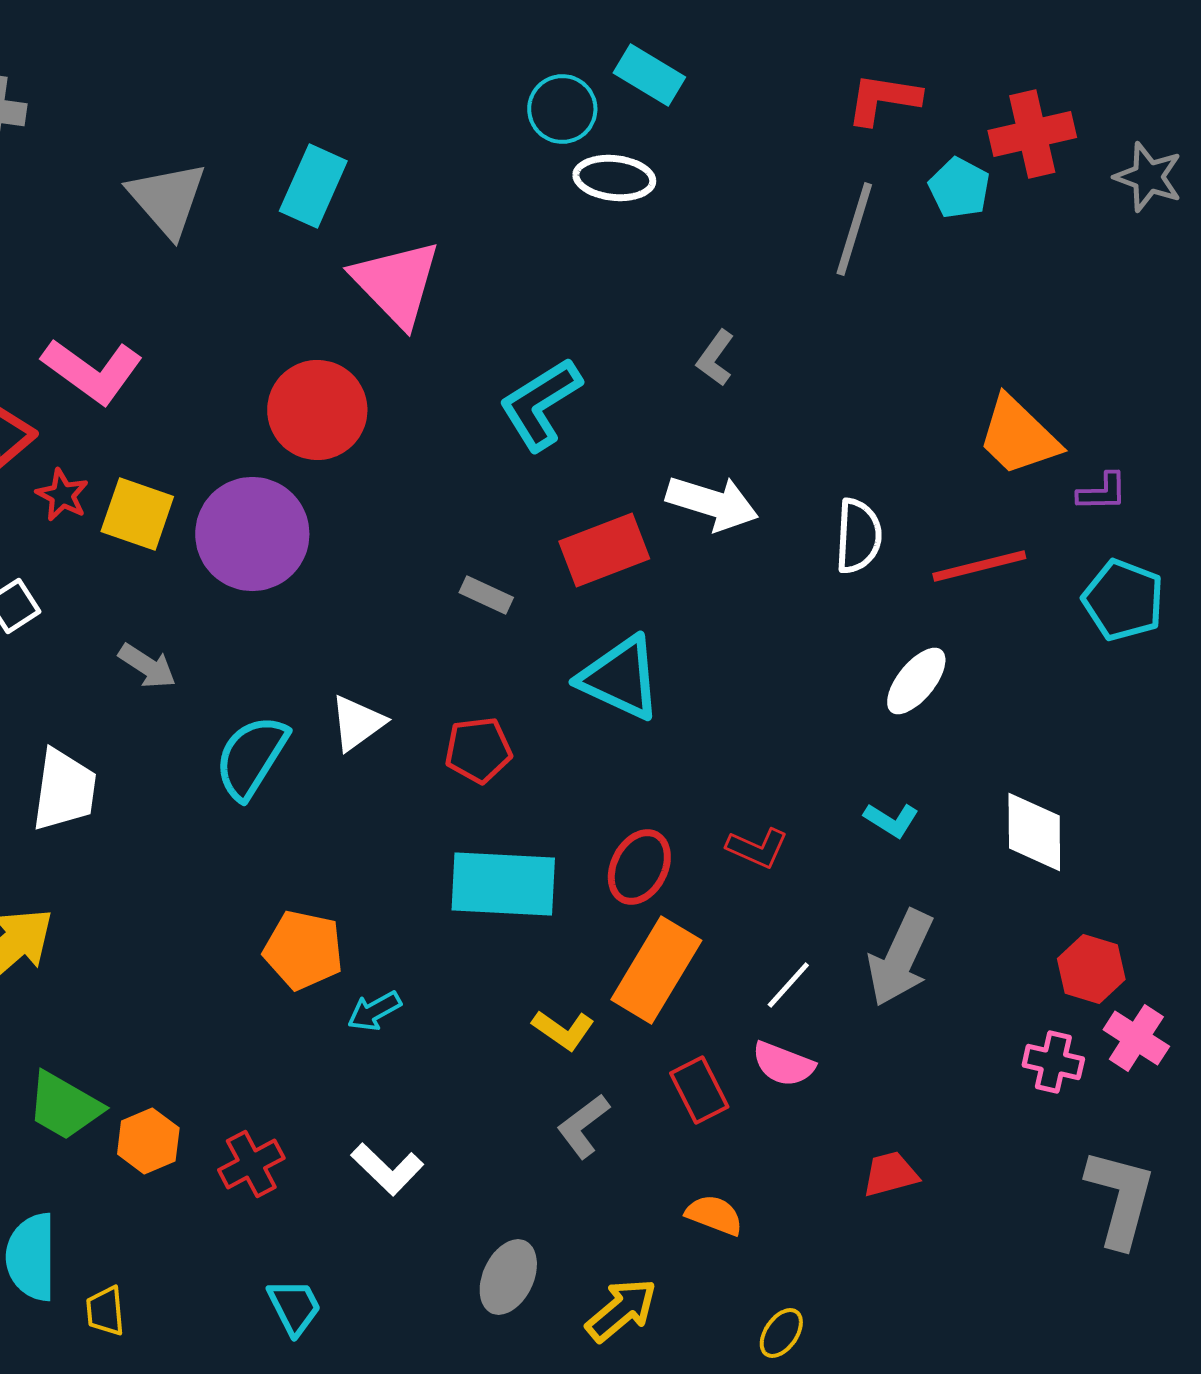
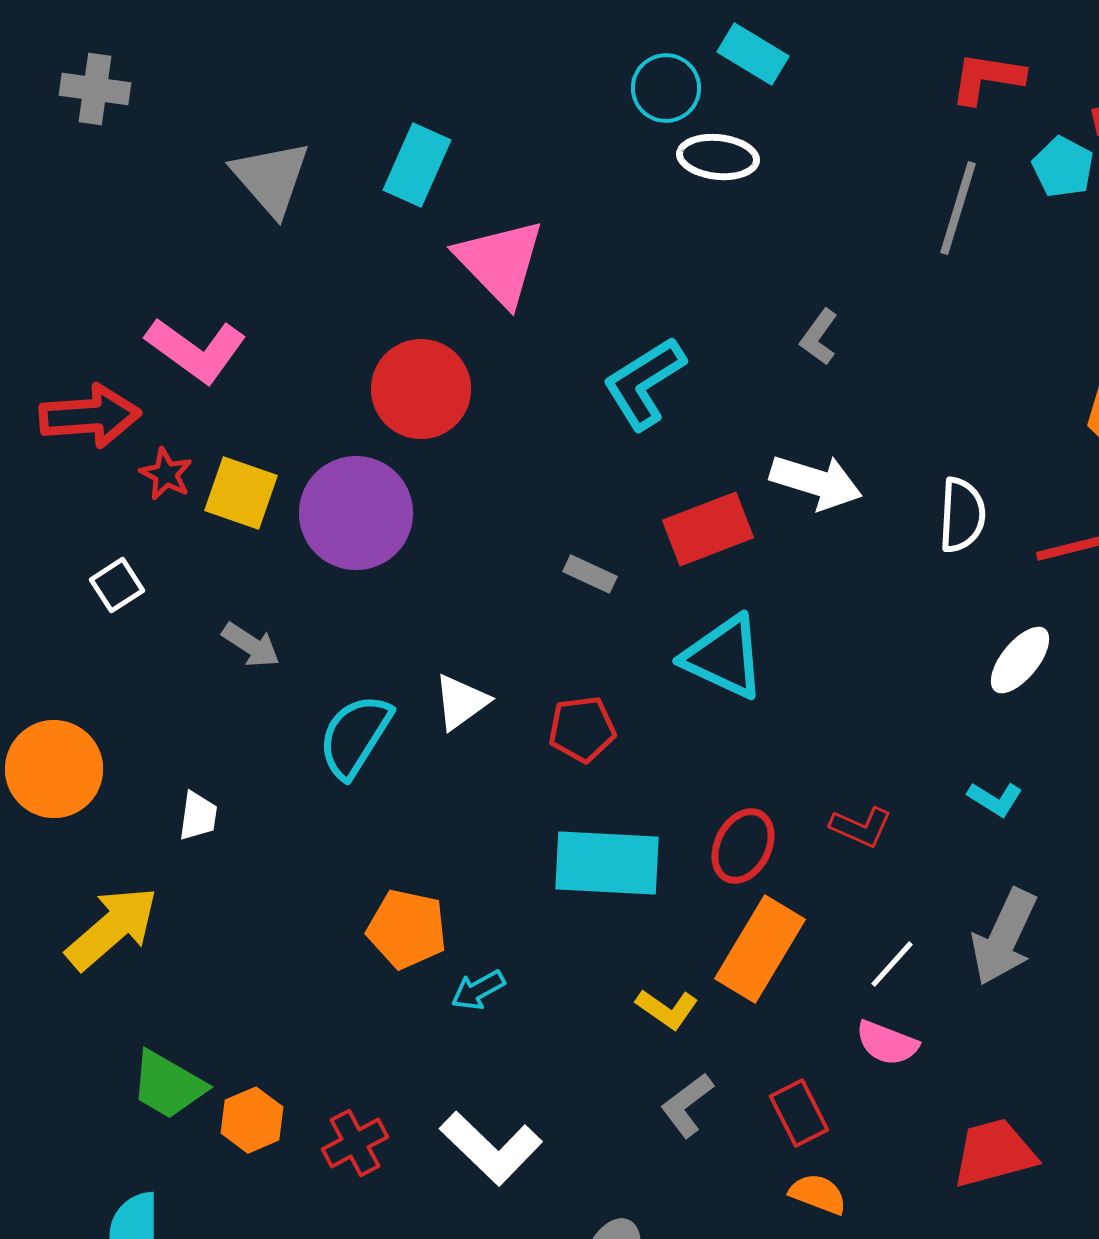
white trapezoid: (64, 790) -> (198, 816), moved, size x0.6
red rectangle: (699, 1090) -> (799, 1113), moved
white L-shape: (387, 1169) -> (491, 1148), size x1.4
red trapezoid: (890, 1174) -> (994, 1153), size x1.5

